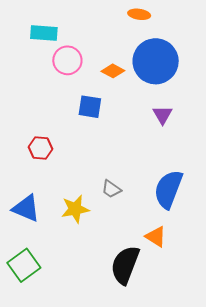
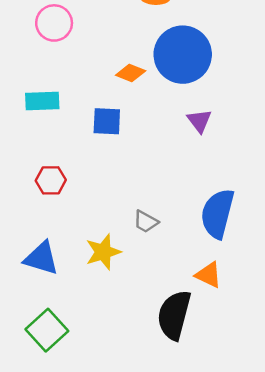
cyan rectangle: (44, 33) -> (42, 101), moved
pink circle: (67, 60) -> (54, 23), moved

